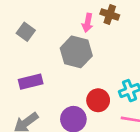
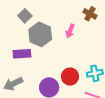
pink arrow: (88, 23) -> (70, 31), moved
gray hexagon: (76, 52) -> (40, 34), moved

